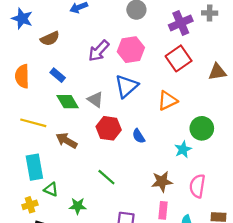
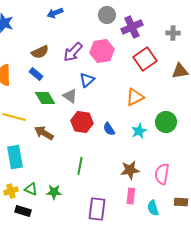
gray cross: (210, 13) -> (173, 33), moved
purple cross: (181, 23) -> (132, 27), moved
brown semicircle: (50, 39) -> (40, 52), moved
blue triangle: (126, 86) -> (87, 80), moved, size x0.7
cyan star: (183, 149) -> (139, 131), moved
green line: (106, 177) -> (80, 166), turned 60
green triangle: (51, 189) -> (31, 189), moved

